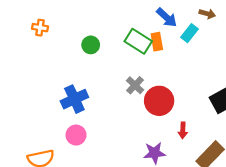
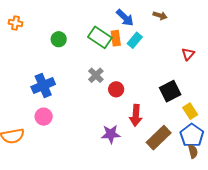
cyan rectangle: (189, 33) -> (135, 40), moved
red circle: (159, 101) -> (116, 89), size x0.6
red arrow: (183, 130) -> (136, 115), size x1.5

